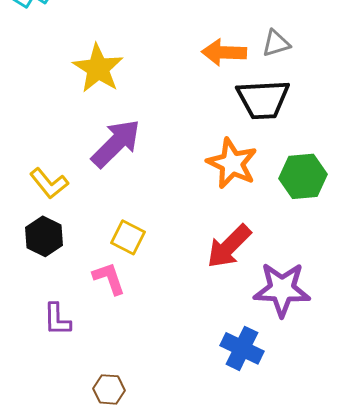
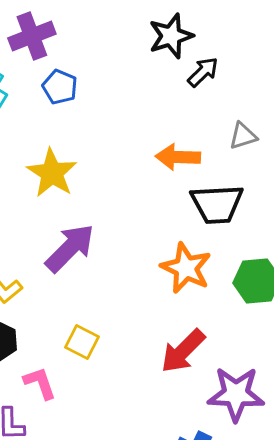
gray triangle: (276, 43) -> (243, 136), moved
pink L-shape: (109, 278) -> (40, 383), moved

